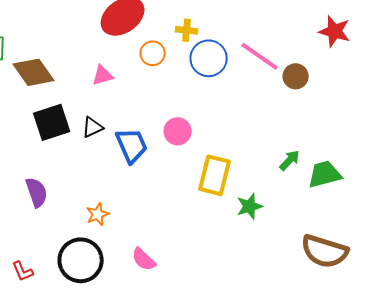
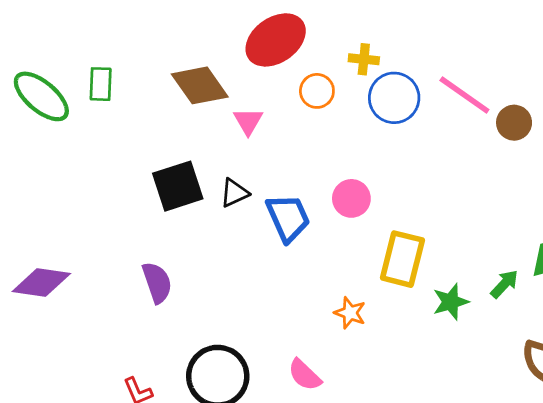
brown diamond: (34, 72) -> (200, 85), moved
pink triangle: (103, 75) -> (248, 121), turned -45
green arrow: (290, 160) -> (504, 284), moved
orange star: (98, 214) -> (350, 313), moved, turned -30

